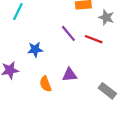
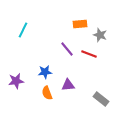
blue star: (35, 50) -> (45, 72), moved

